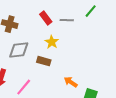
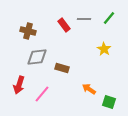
gray line: (67, 20) -> (84, 19), moved
yellow star: (52, 42) -> (104, 49), moved

